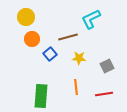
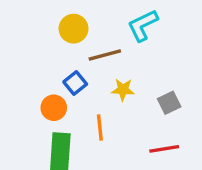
yellow circle: (26, 17) -> (74, 29), moved
orange circle: (32, 39) -> (54, 108), moved
orange line: (76, 87) -> (100, 127), moved

